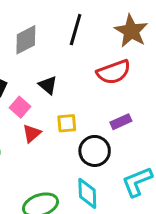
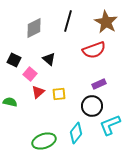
yellow square: (67, 123) -> (59, 94), moved
black circle: (95, 151) -> (92, 106), moved
cyan diamond: (87, 193) -> (76, 133), turned 40

